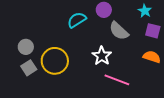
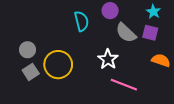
cyan semicircle: (77, 20) -> (81, 21), turned 108
purple square: (153, 31) -> (150, 33), moved

